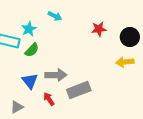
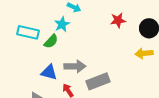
cyan star: (29, 29) -> (62, 24), moved
blue triangle: (30, 81) -> (49, 72), turned -36

